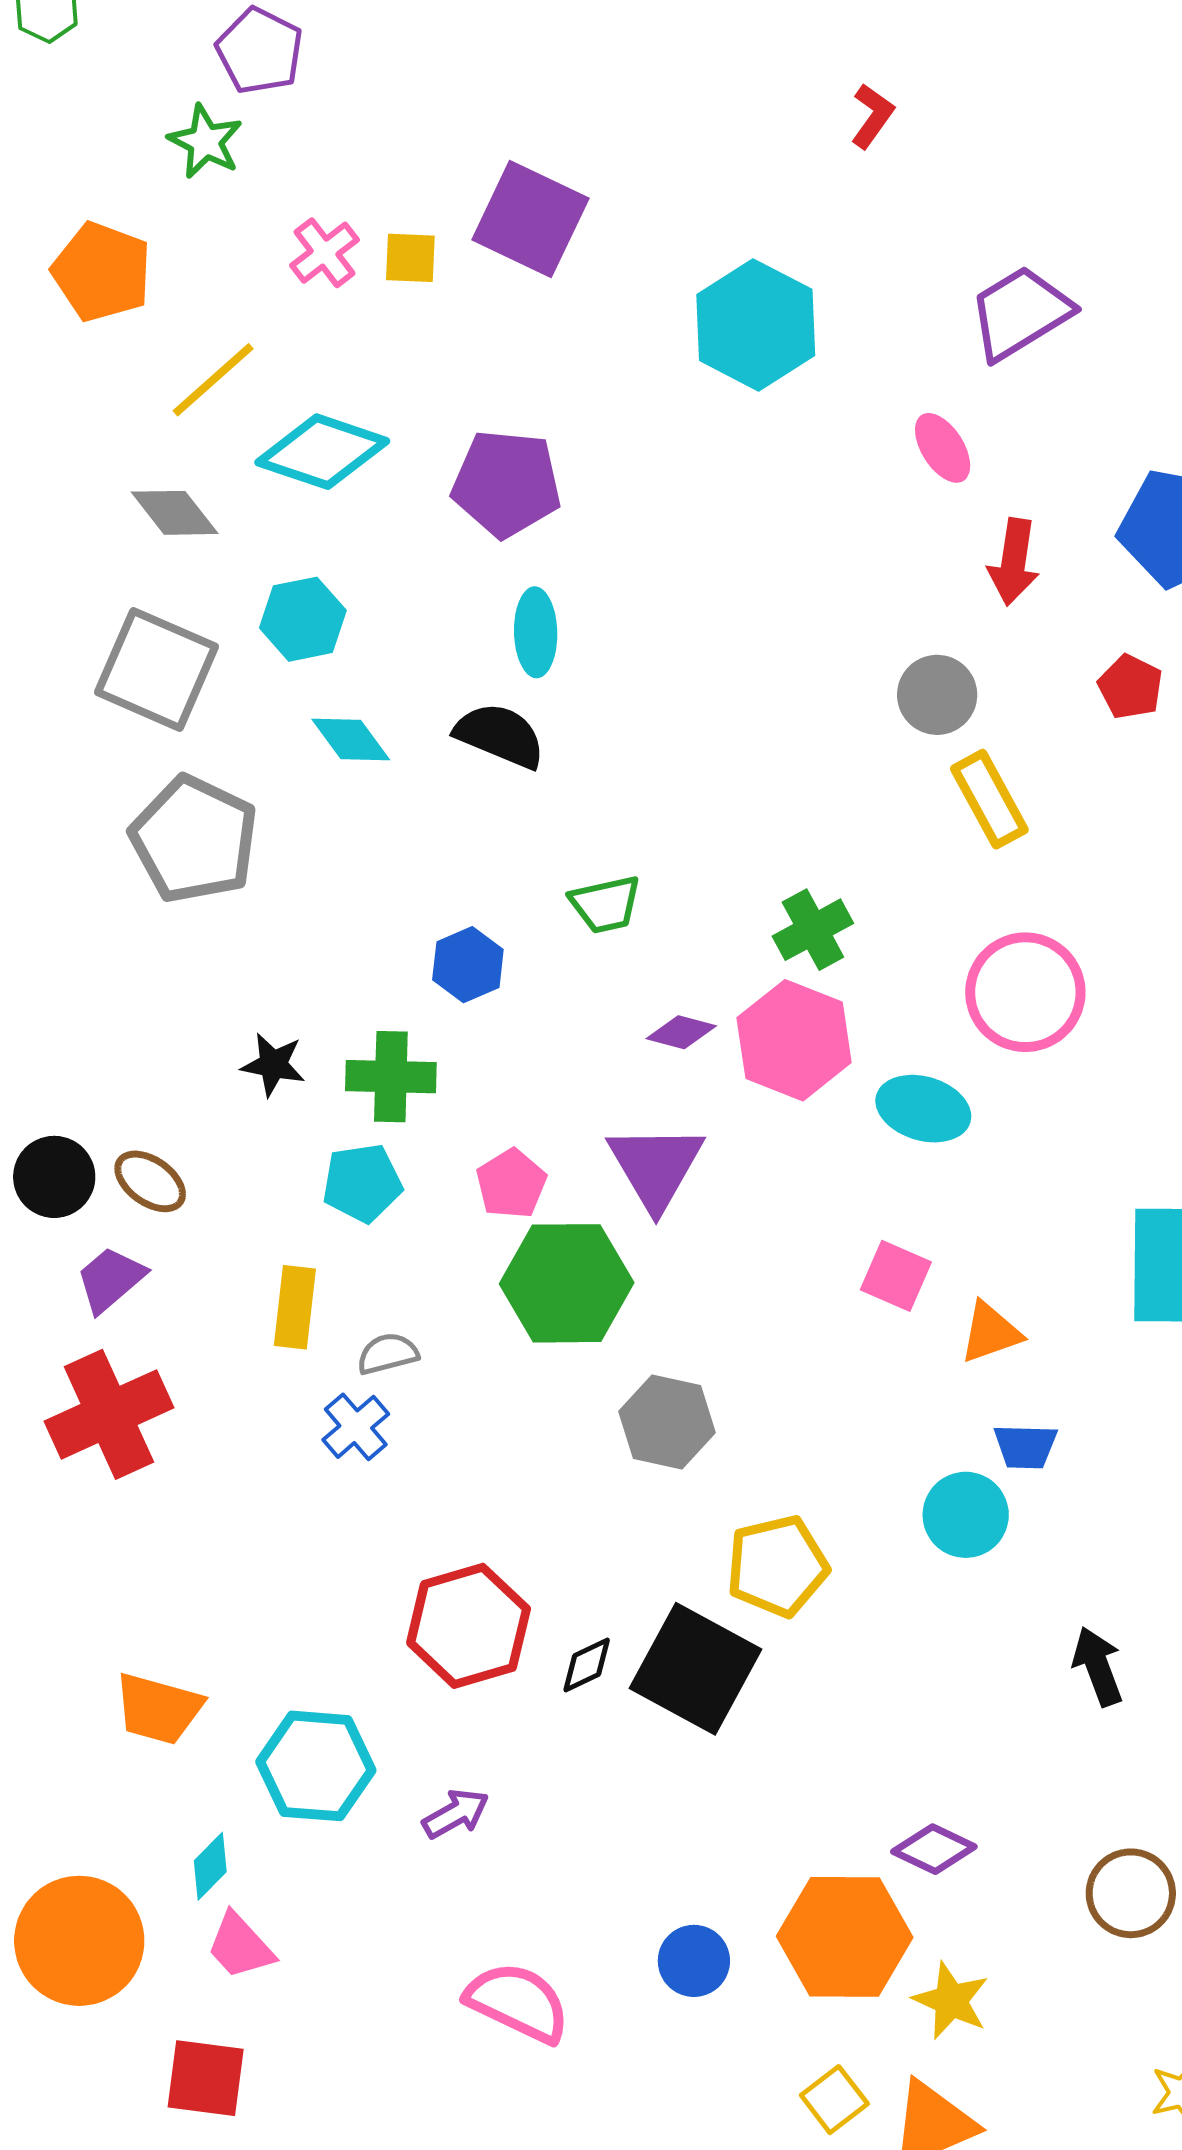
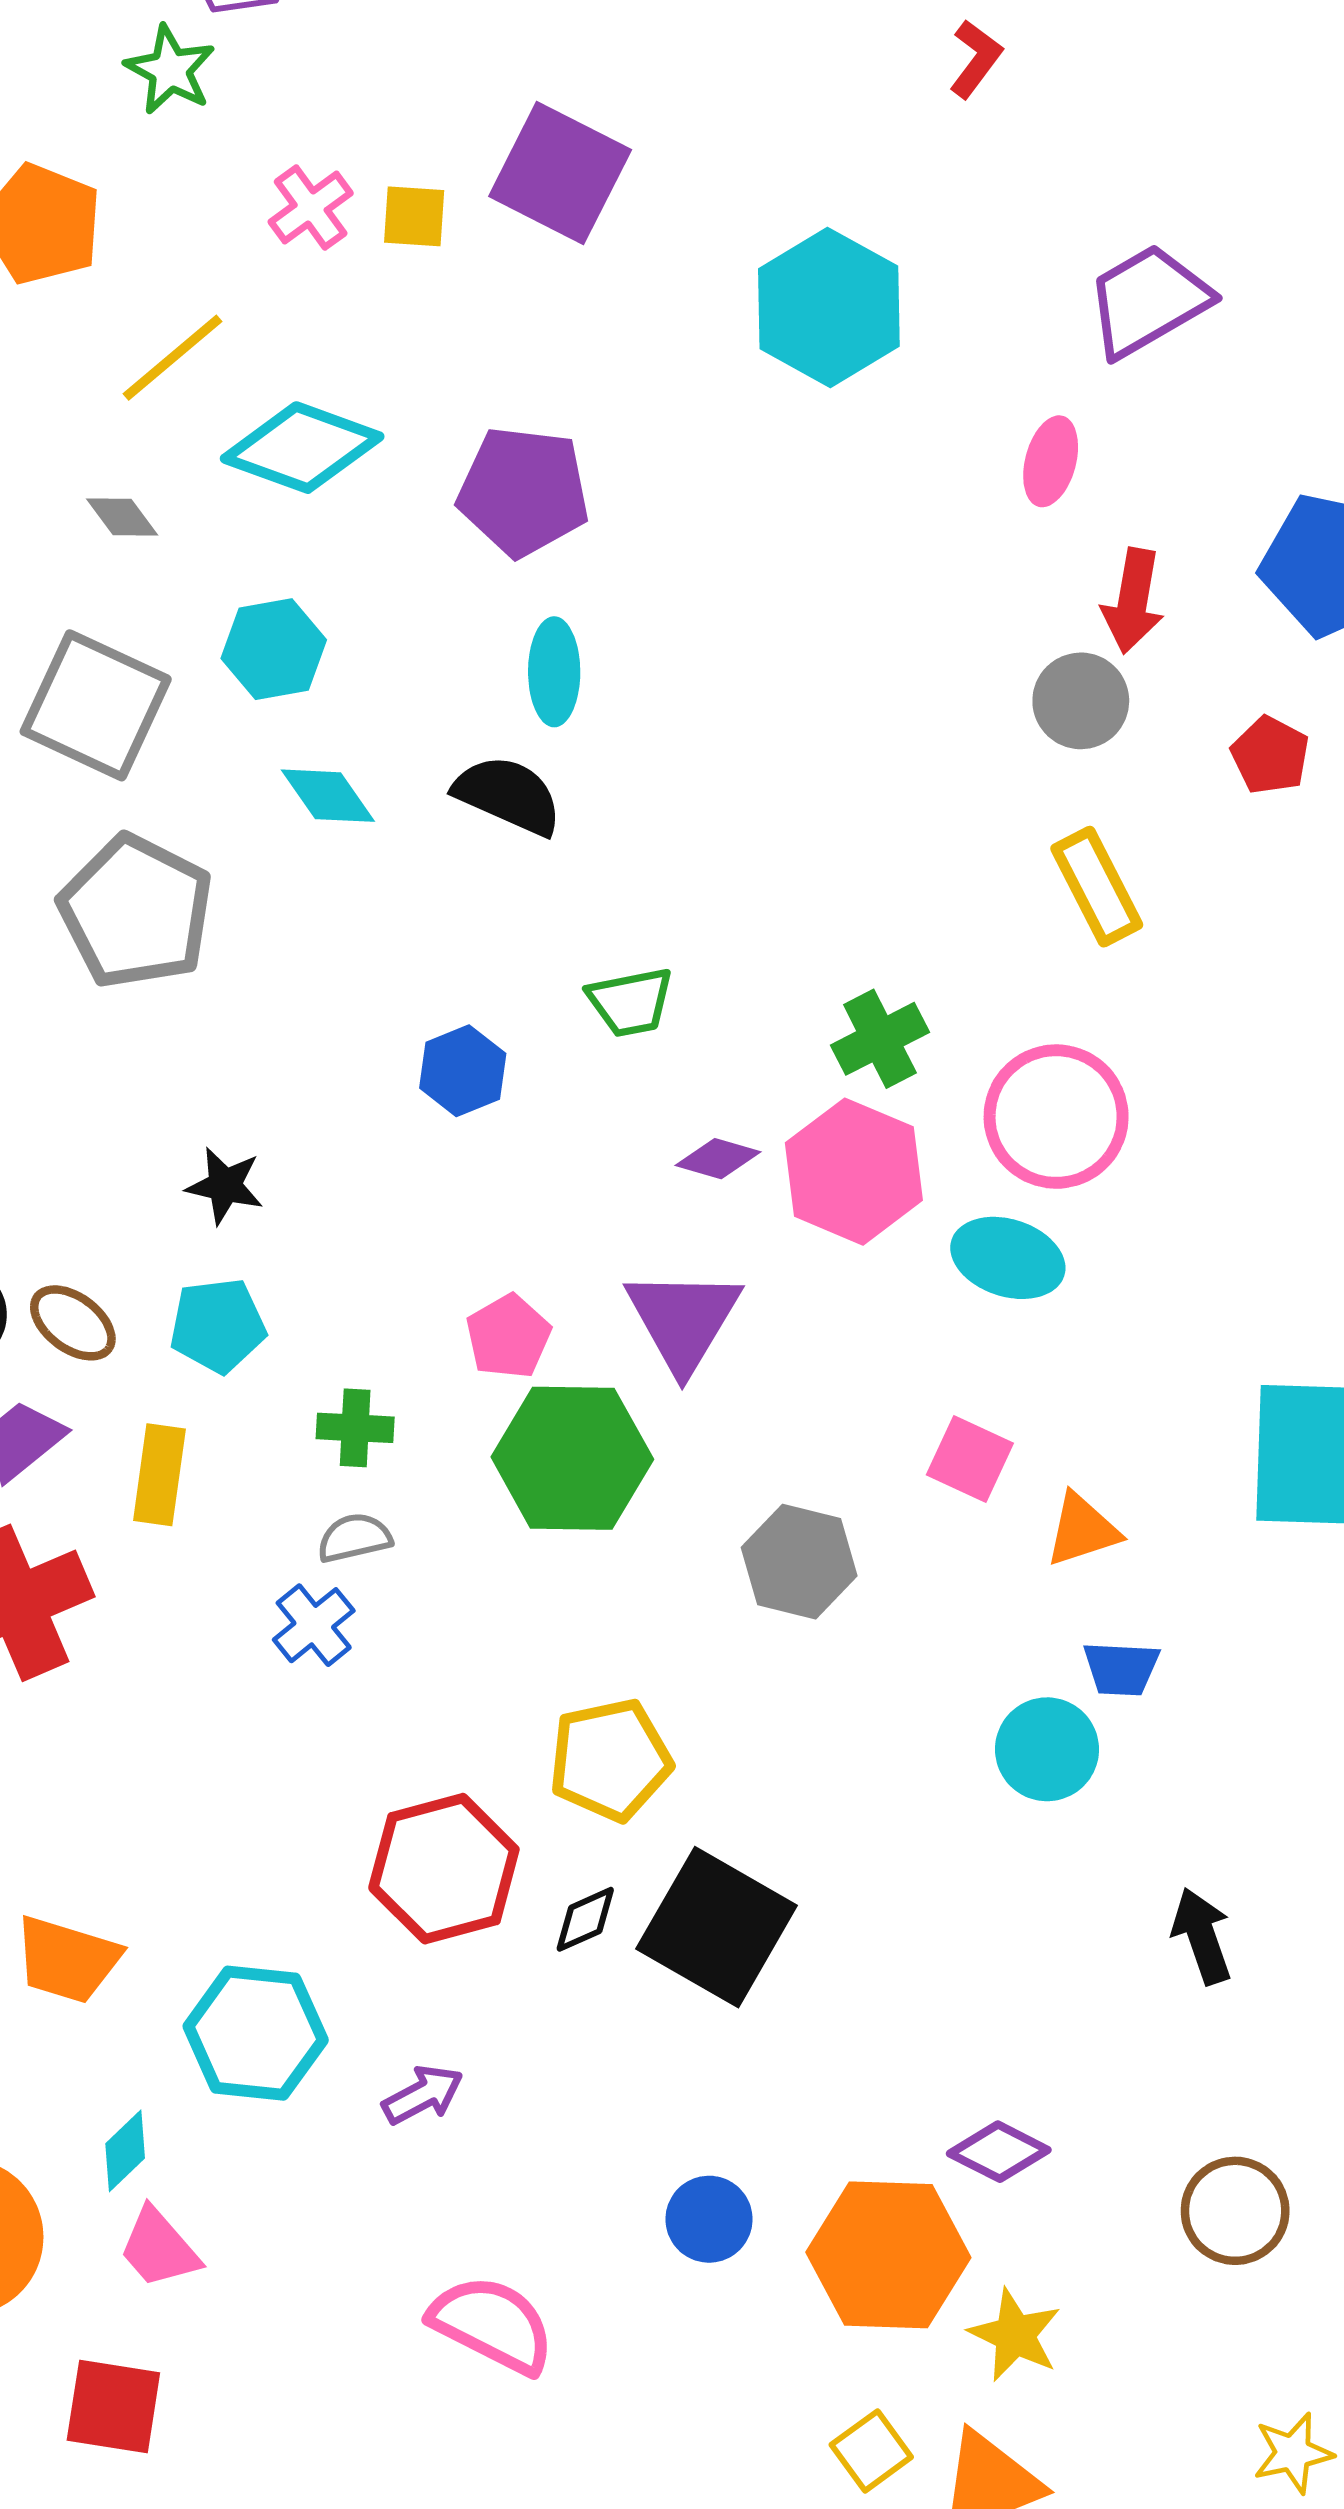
pink ellipse: (943, 448) -> (1051, 461), turned 46
gray diamond: (175, 513) -> (122, 517), size x0.7
gray circle: (937, 695) -> (1081, 701), moved
pink circle: (1025, 992) -> (1056, 1117), moved
green cross: (391, 1077) -> (355, 1428), moved, size x0.7
cyan pentagon: (362, 1183) -> (218, 1325), moved
yellow rectangle: (295, 1307) -> (159, 1475), moved
gray hexagon: (667, 1422) -> (799, 1562), moved
yellow pentagon: (777, 1566) -> (610, 1760), moved
blue circle: (694, 1961) -> (709, 2219), moved

